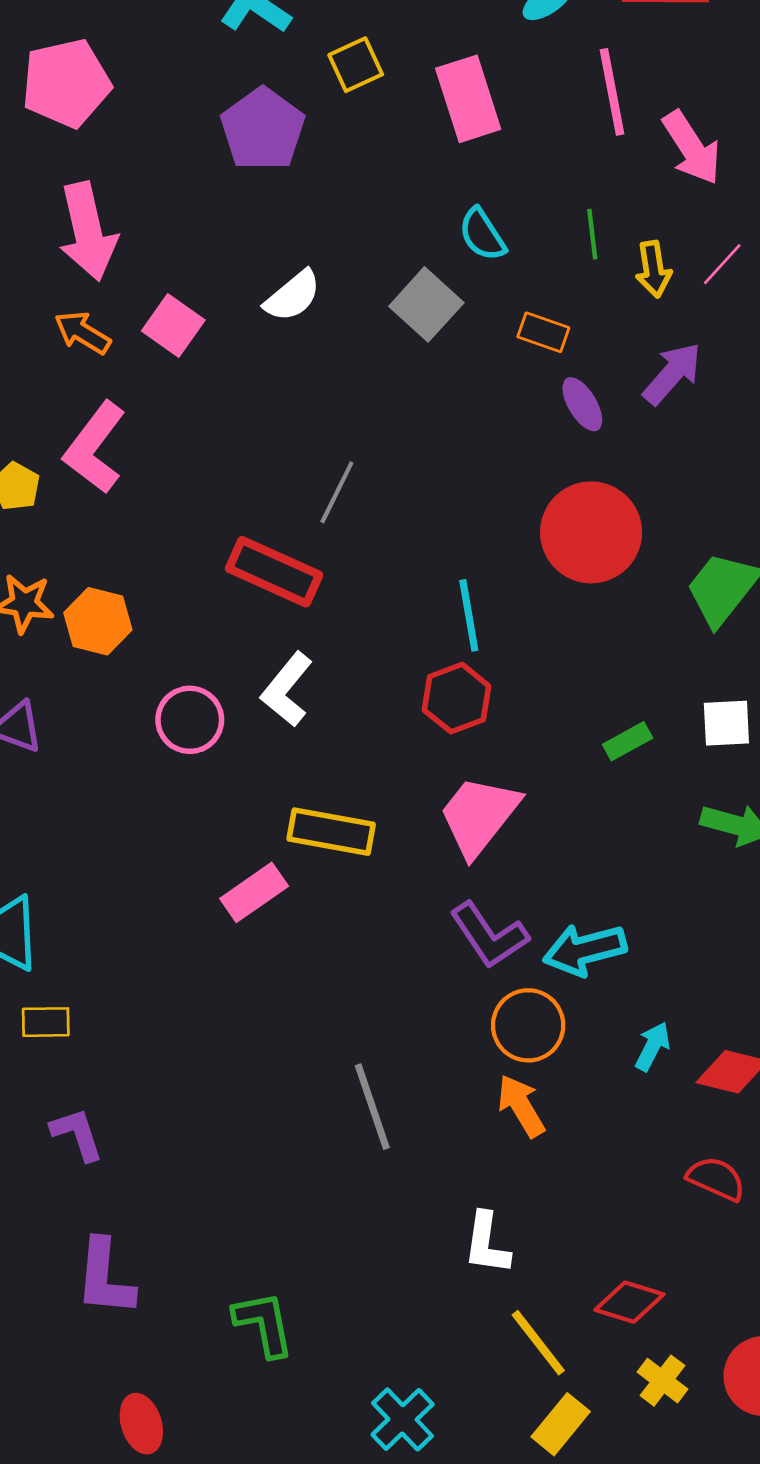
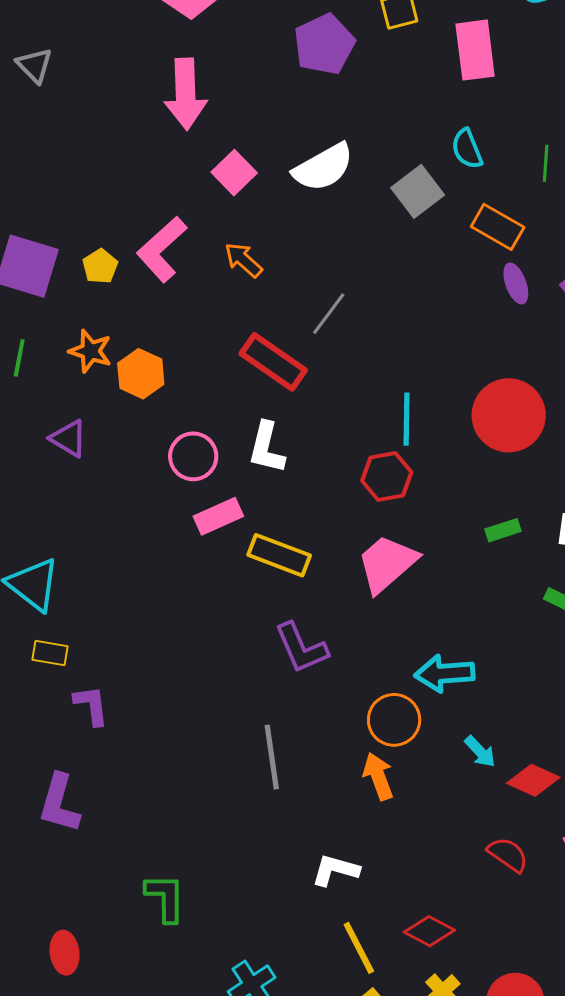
white semicircle: (293, 296) -> (323, 167), size x1.4
orange rectangle: (543, 332) -> (498, 227), size x1.4
orange arrow: (82, 333) -> (243, 260), moved
red circle: (591, 532) -> (509, 415), moved
white L-shape: (287, 690) -> (267, 448), turned -36
pink rectangle: (254, 892) -> (218, 516), moved
purple L-shape: (489, 935) -> (301, 648), moved
cyan arrow: (653, 1046) -> (480, 752), turned 99
purple L-shape: (77, 1134) -> (91, 705), moved
white L-shape: (487, 1243) -> (335, 870), turned 87
purple L-shape: (105, 1277) -> (59, 803), moved

